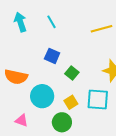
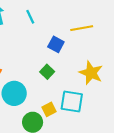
blue square: (52, 56) -> (56, 44), moved
yellow square: (71, 102) -> (49, 109), moved

